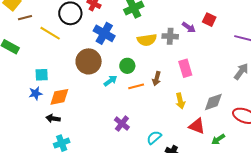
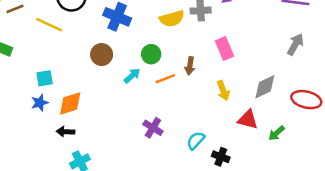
brown circle: (89, 61) -> (102, 55), size x0.7

